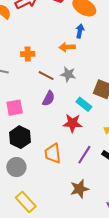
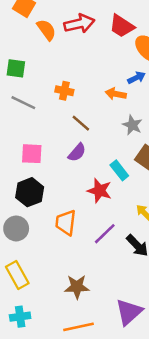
blue arrow: (80, 31) -> (136, 78), turned 40
gray star: (68, 74) -> (132, 125), moved
brown star: (79, 189) -> (77, 287), moved

